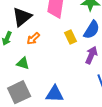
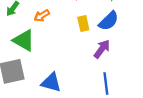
green triangle: (23, 63) -> (24, 40), size x1.5

